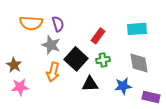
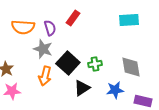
cyan rectangle: (137, 29) -> (129, 20), moved
red rectangle: (98, 36) -> (73, 18), moved
black triangle: (90, 84) -> (82, 88), turned -30

